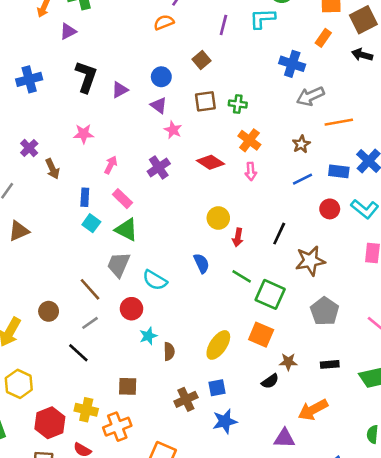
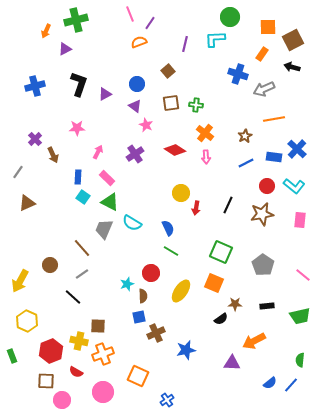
gray arrow: (310, 96) -> (264, 89), moved
brown star: (310, 261) -> (262, 214), moved
green line: (242, 276) -> (171, 251), moved
cyan semicircle: (155, 280) -> (132, 223), moved
red circle: (131, 309) -> (151, 273), moved
brown square: (128, 386) -> (98, 326), moved
blue square: (217, 388) -> (139, 317), moved

